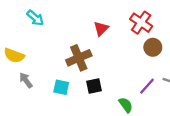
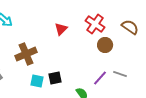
brown cross: (79, 58) -> (26, 54), moved
cyan square: (61, 87) -> (37, 81), moved

